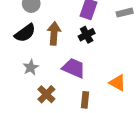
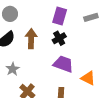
purple trapezoid: (74, 68) -> (63, 64), moved

